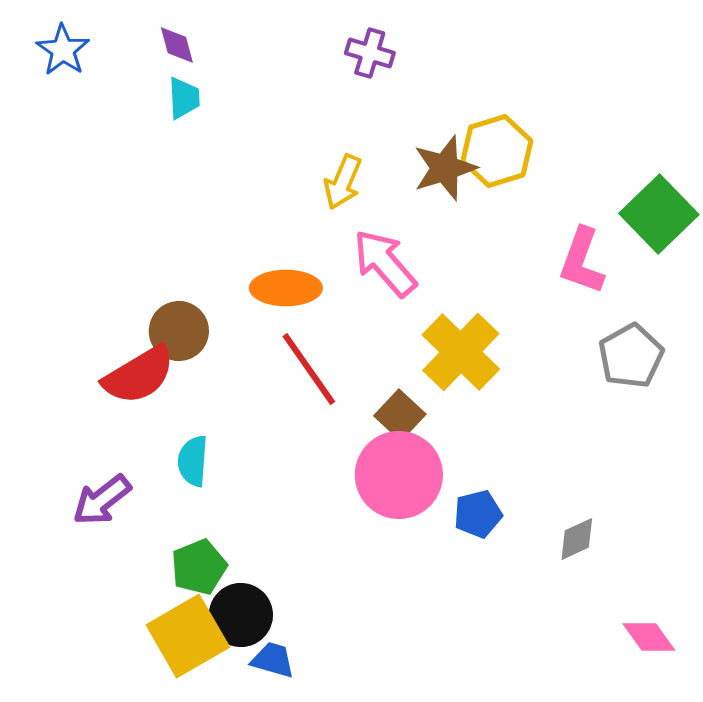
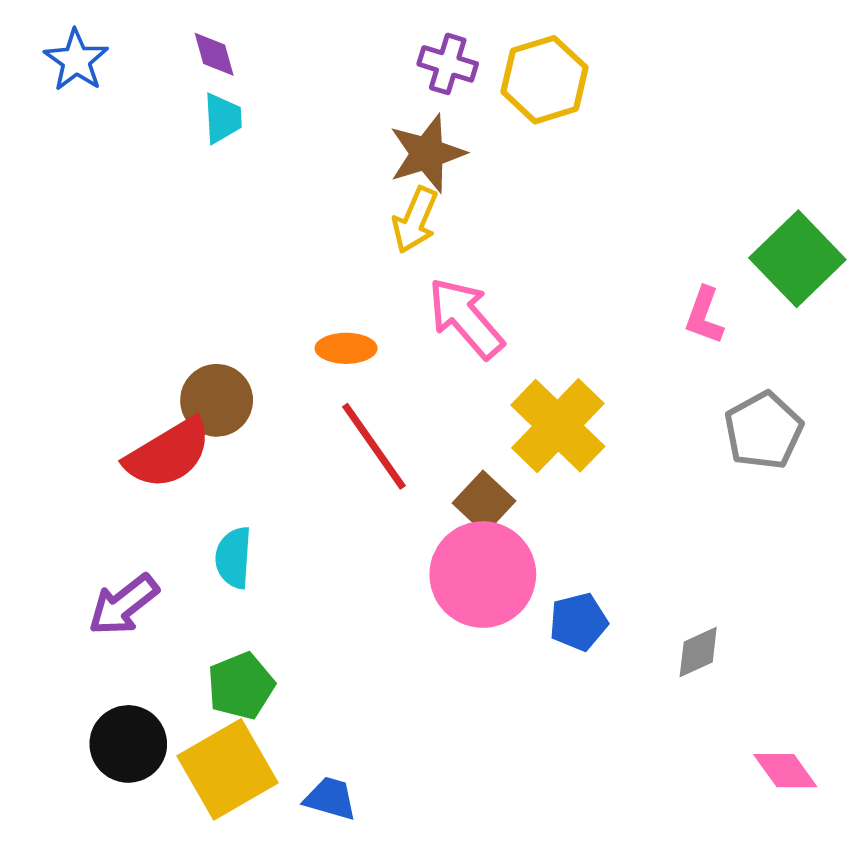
yellow hexagon: (497, 151) -> (545, 80), moved
brown star: (445, 168) -> (427, 153), moved
pink L-shape: (582, 261) -> (704, 316), size x0.7
orange ellipse: (286, 288) -> (346, 348), size x0.7
black circle: (241, 615) -> (128, 744), moved

